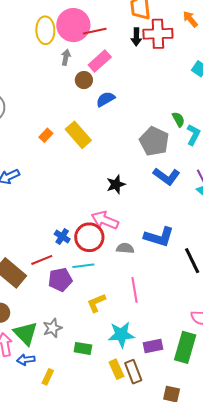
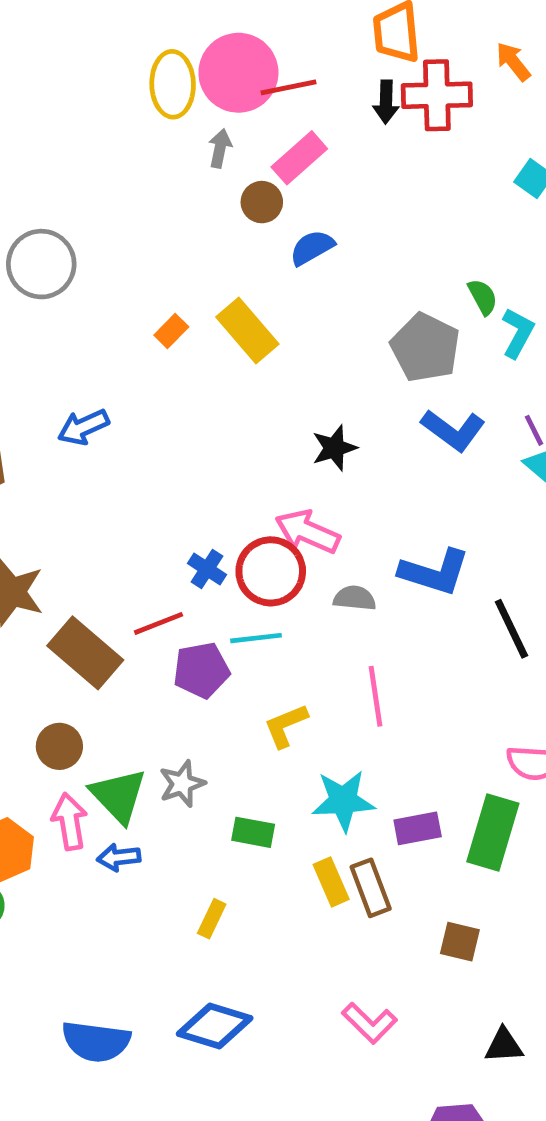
yellow rectangle: (48, 377) -> (212, 919), moved

